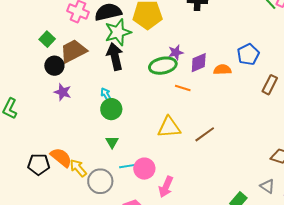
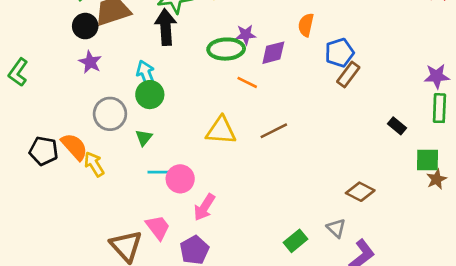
orange semicircle: (222, 70) -> (306, 25), moved, turned -84
brown rectangle: (270, 85) -> (348, 74), moved
cyan arrow: (106, 94) -> (146, 74), size x1.5
brown line: (205, 134) -> (274, 131), moved
gray circle: (100, 181) -> (110, 114), moved

